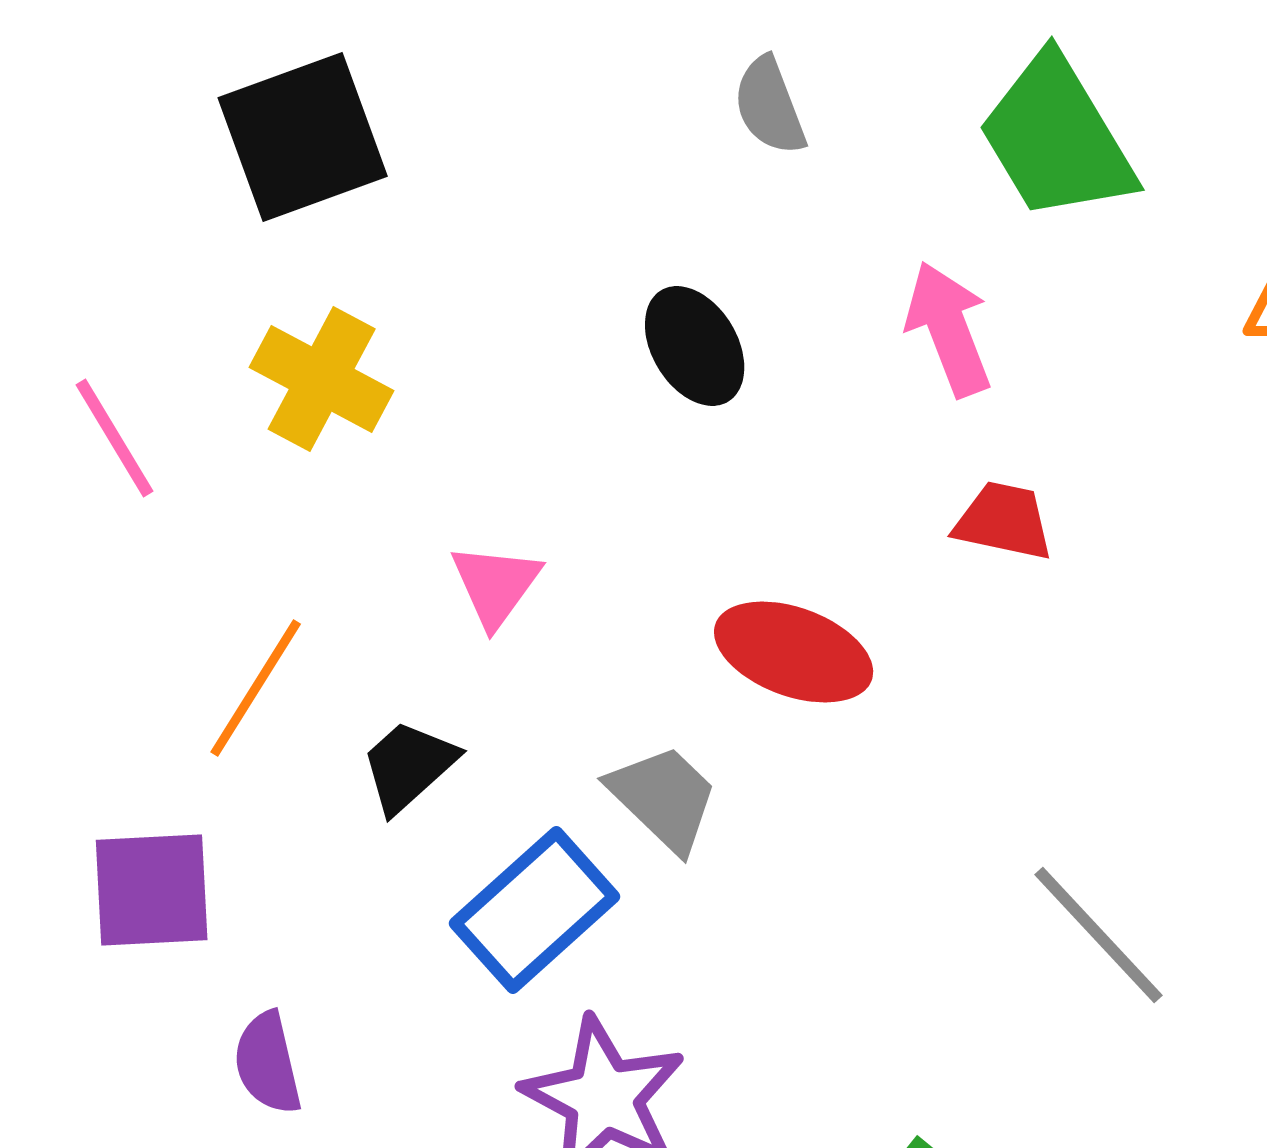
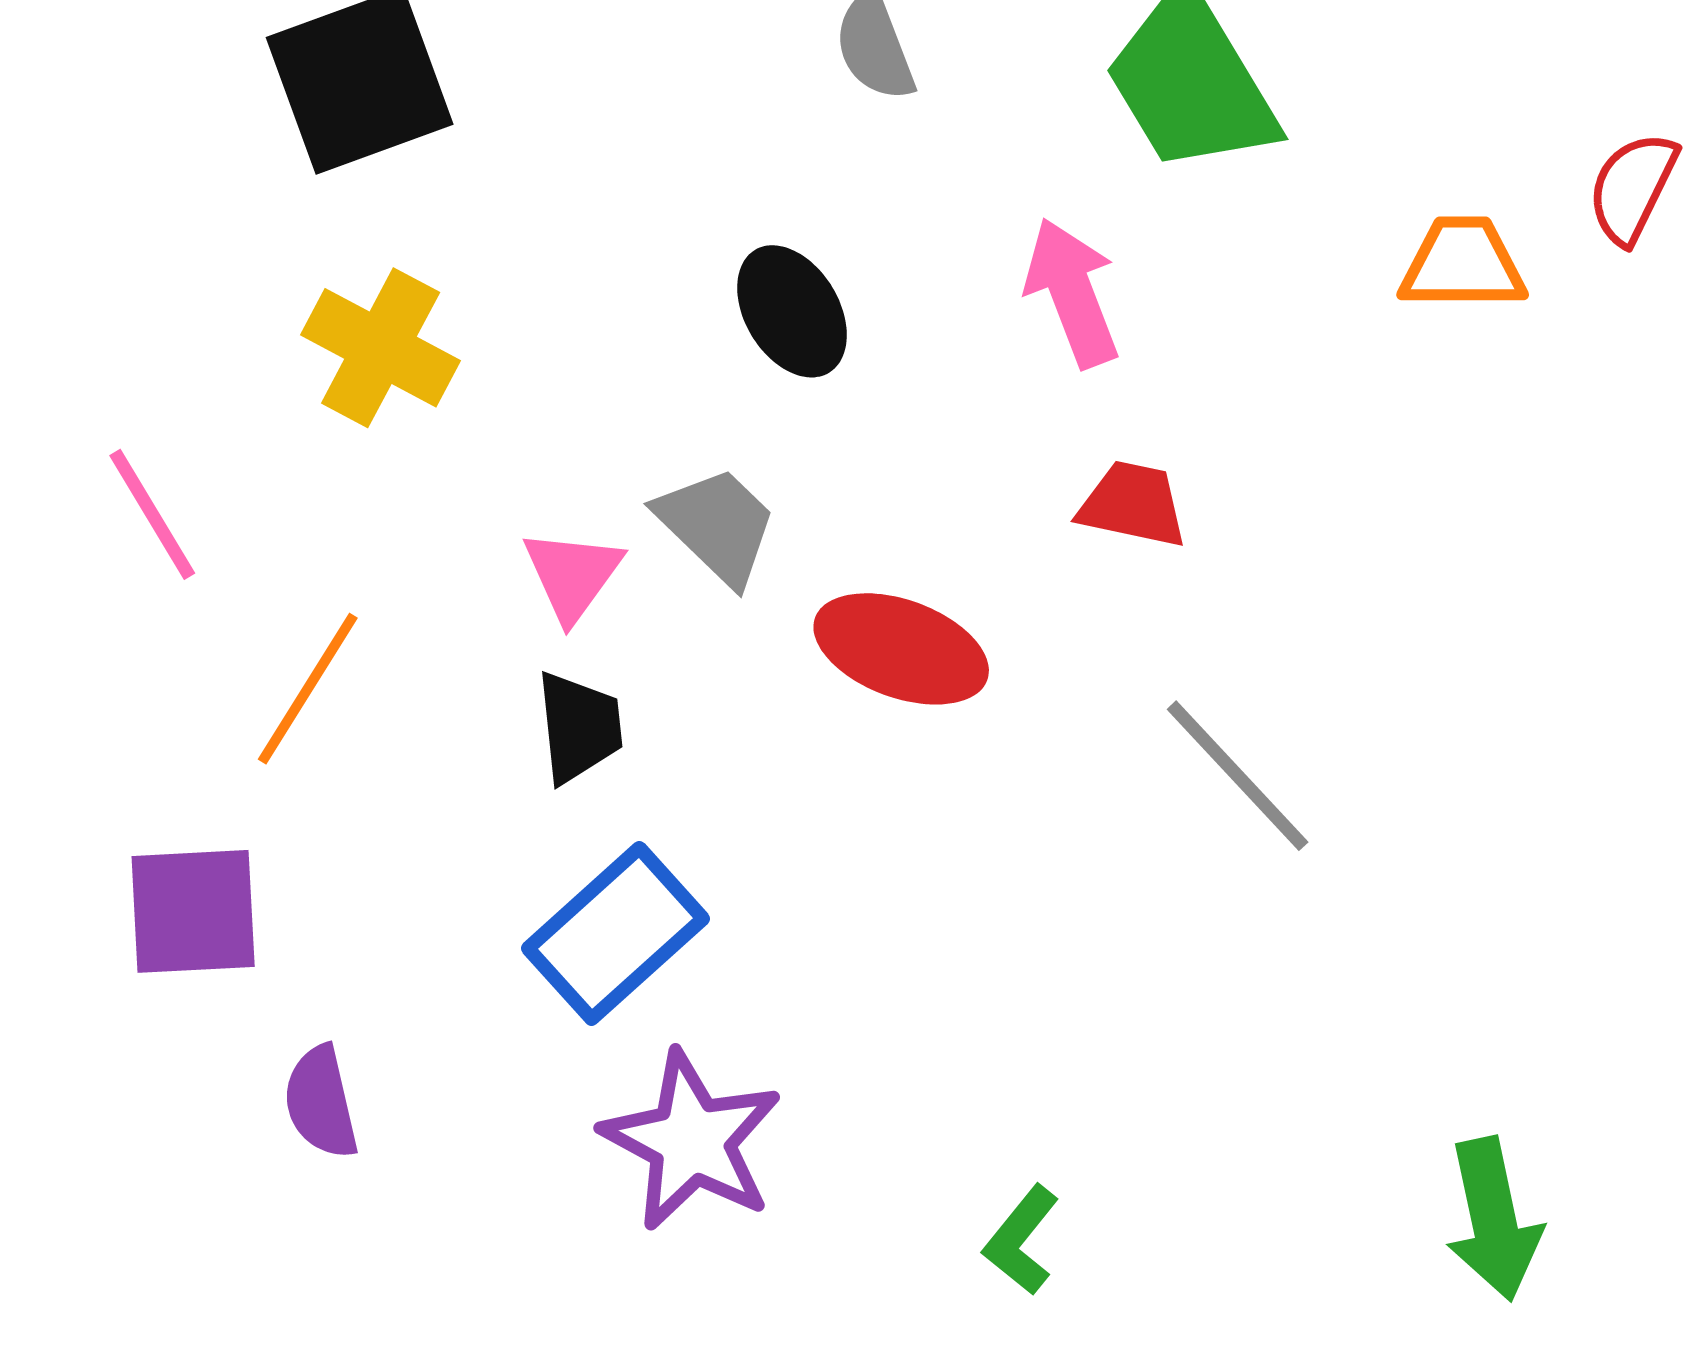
pink line: (115, 438) -> (152, 514), moved
black trapezoid: (409, 766) -> (579, 727), moved, turned 126
gray trapezoid: (664, 798) -> (717, 525), moved
gray line: (1099, 935) -> (1238, 776), moved

